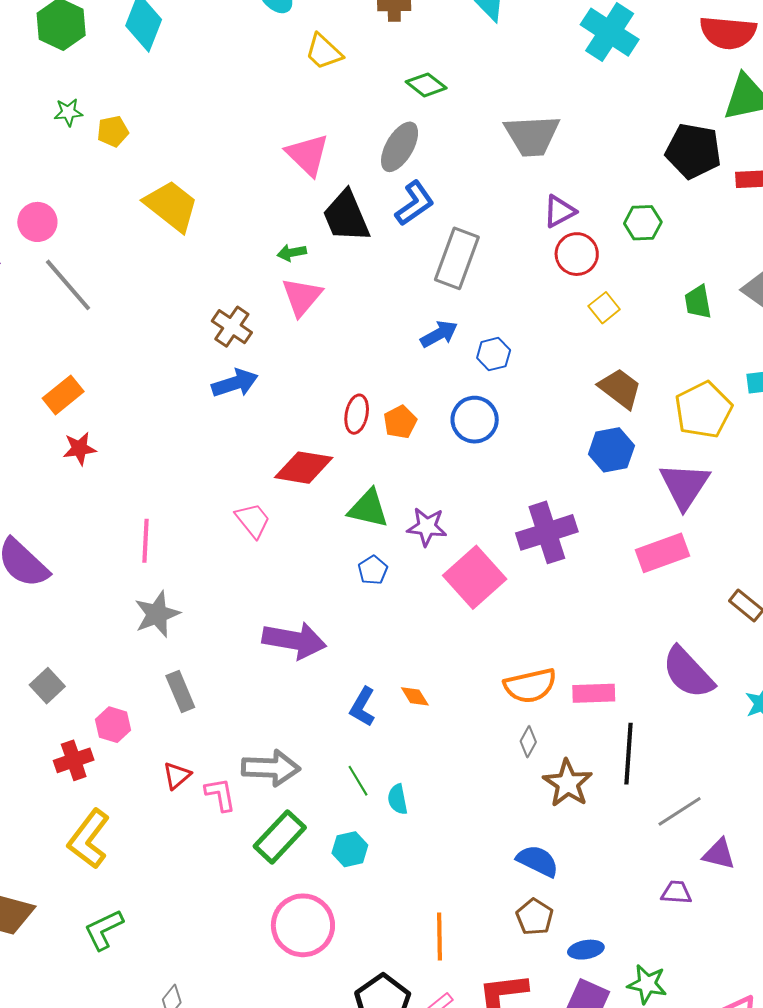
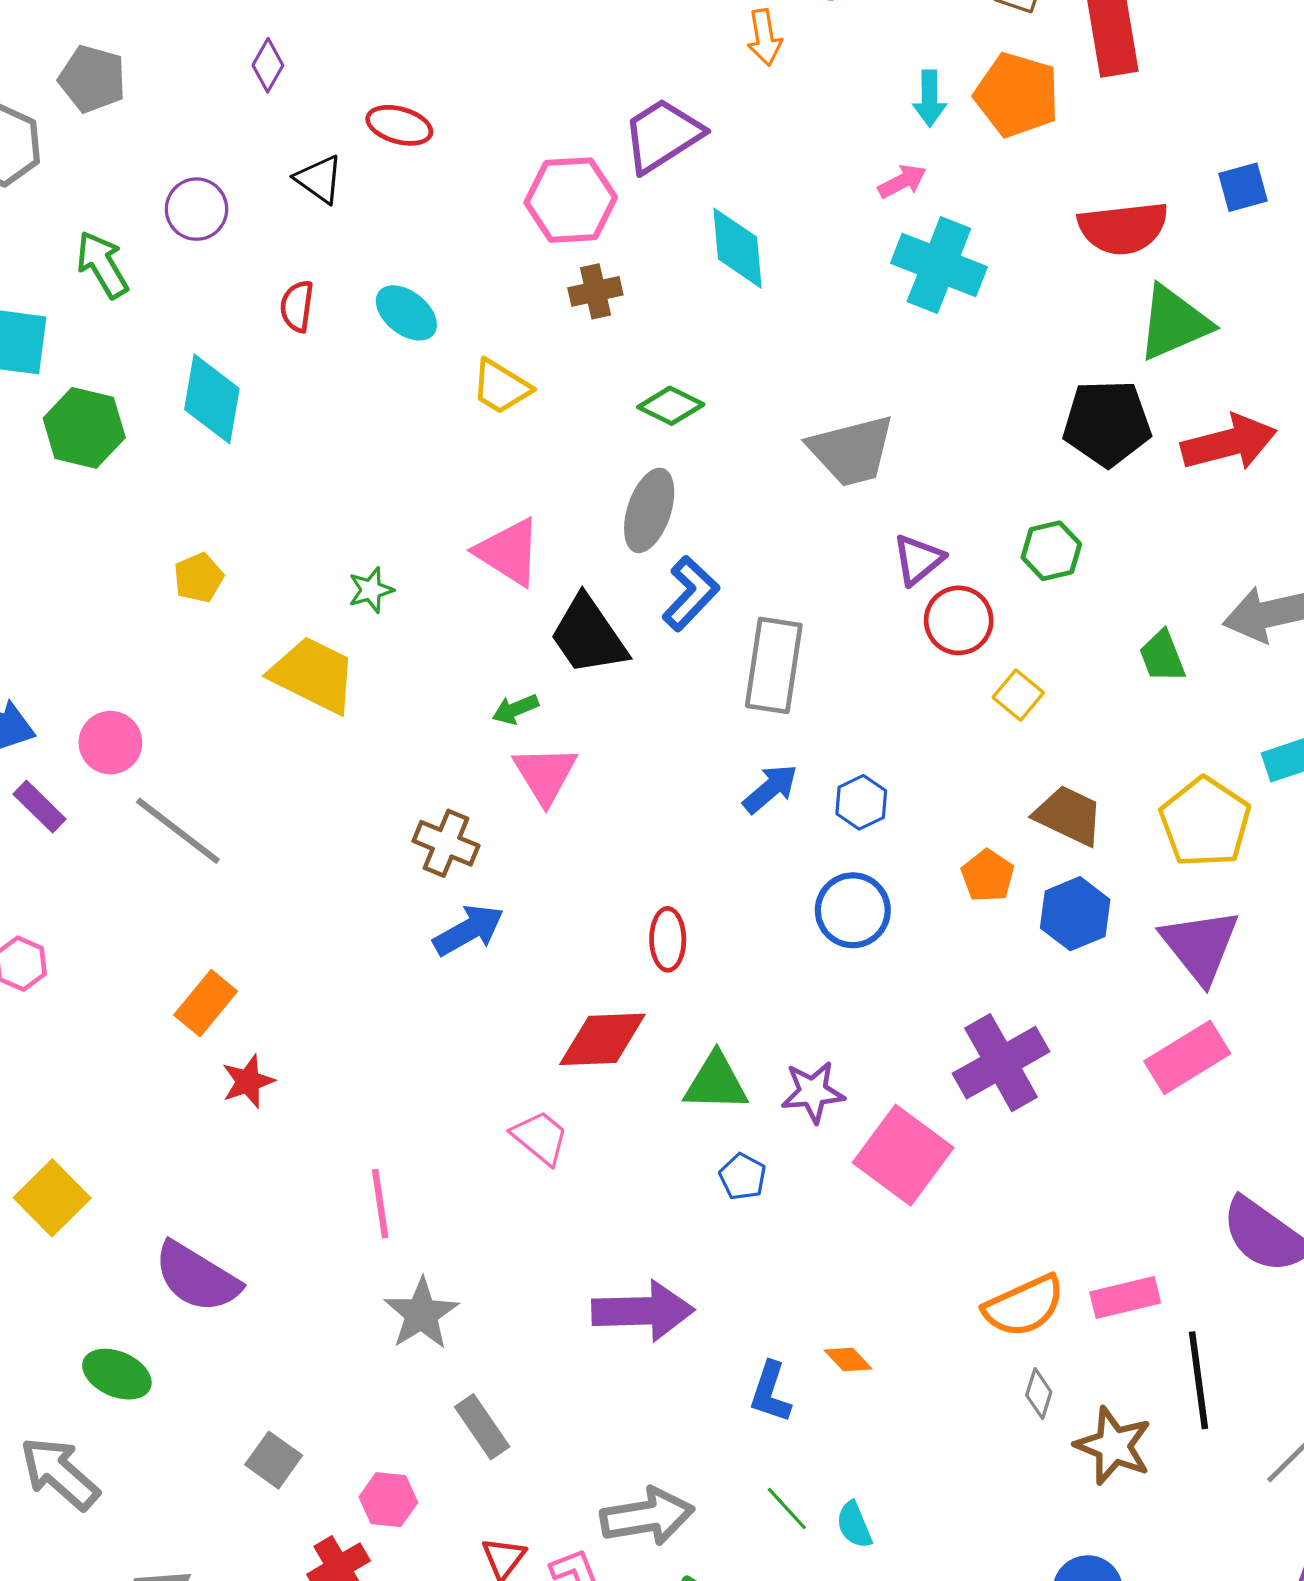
green star: (68, 112) -> (371, 590), moved
orange pentagon: (400, 422) -> (988, 876), moved

